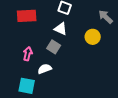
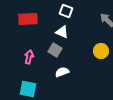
yellow circle: (93, 37) -> (101, 51), moved
white semicircle: (45, 69) -> (62, 72), moved

